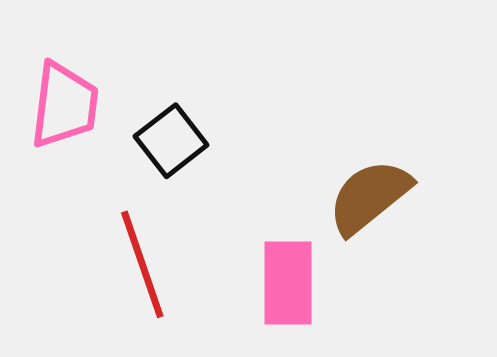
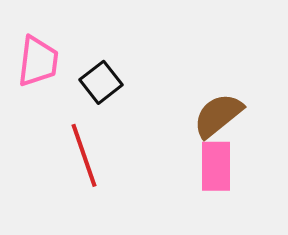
pink rectangle: (288, 283) -> (216, 166), moved

